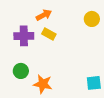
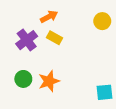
purple cross: (24, 36) -> (27, 40), turned -36
orange star: (43, 84) -> (49, 81), moved, turned -30

